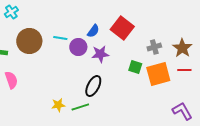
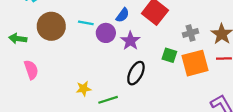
purple star: (100, 54) -> (130, 41), turned -30
black ellipse: (93, 86) -> (136, 73), moved
yellow star: (58, 105) -> (84, 89), moved

